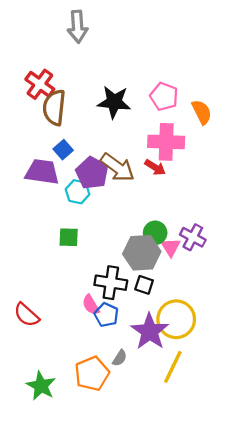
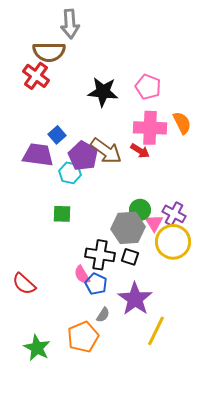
brown semicircle: (54, 108) -> (49, 52), moved, turned -96
orange semicircle: (202, 112) -> (182, 123), moved
yellow circle: (176, 319) -> (173, 242), moved
gray semicircle: (120, 358) -> (103, 315), moved

